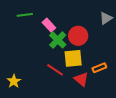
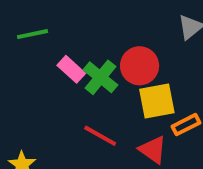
pink rectangle: (49, 25) -> (71, 69), moved
yellow square: (73, 58) -> (157, 101), moved

